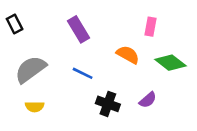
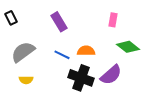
orange semicircle: (128, 55) -> (86, 51), moved, turned -30
purple semicircle: (148, 100) -> (111, 75), size x1.6
black cross: (108, 104) -> (81, 78), size x1.4

